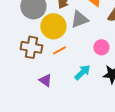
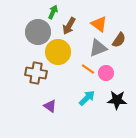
gray triangle: (79, 19) -> (98, 48), moved
orange line: (59, 50) -> (88, 69), moved, turned 64

